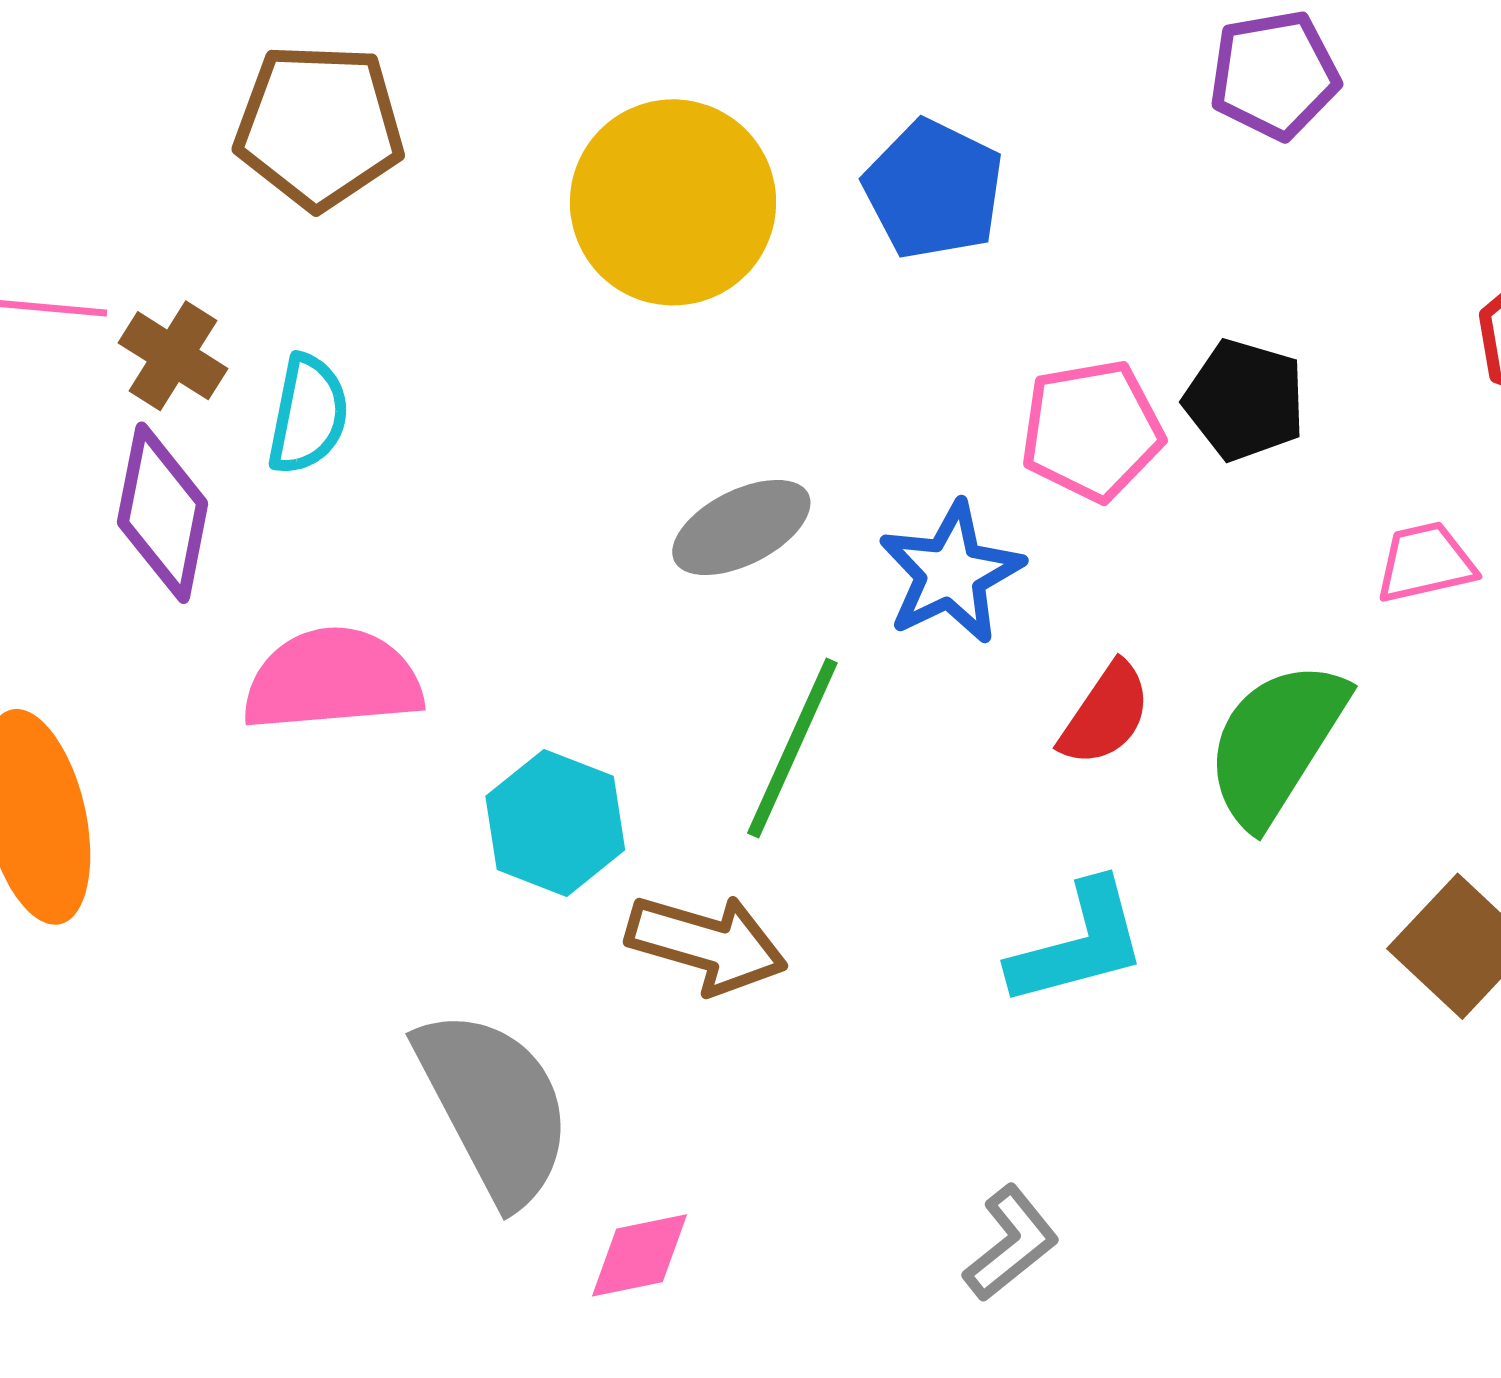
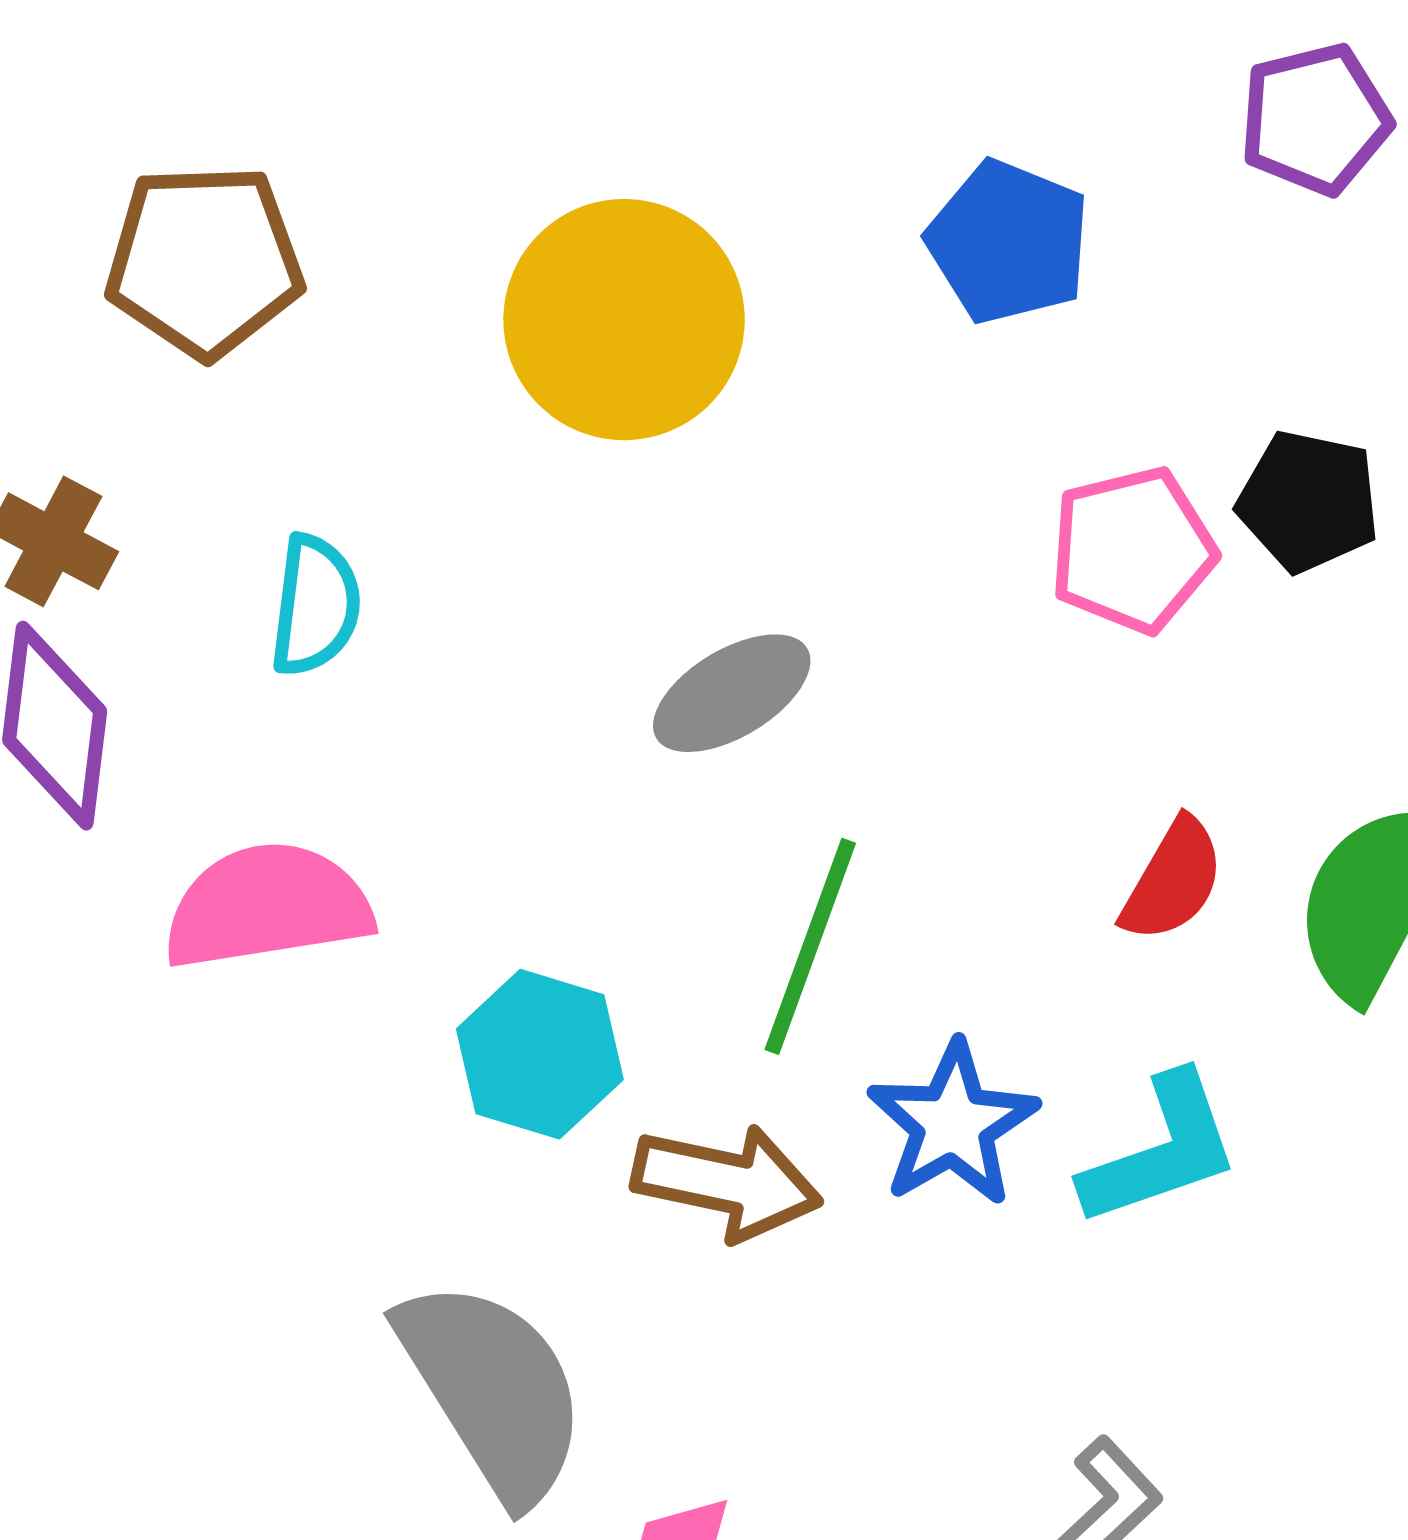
blue pentagon: (934, 189) -> (1009, 242), moved
cyan semicircle: (308, 415) -> (315, 605), moved
blue star: (951, 573) -> (953, 1124), moved

